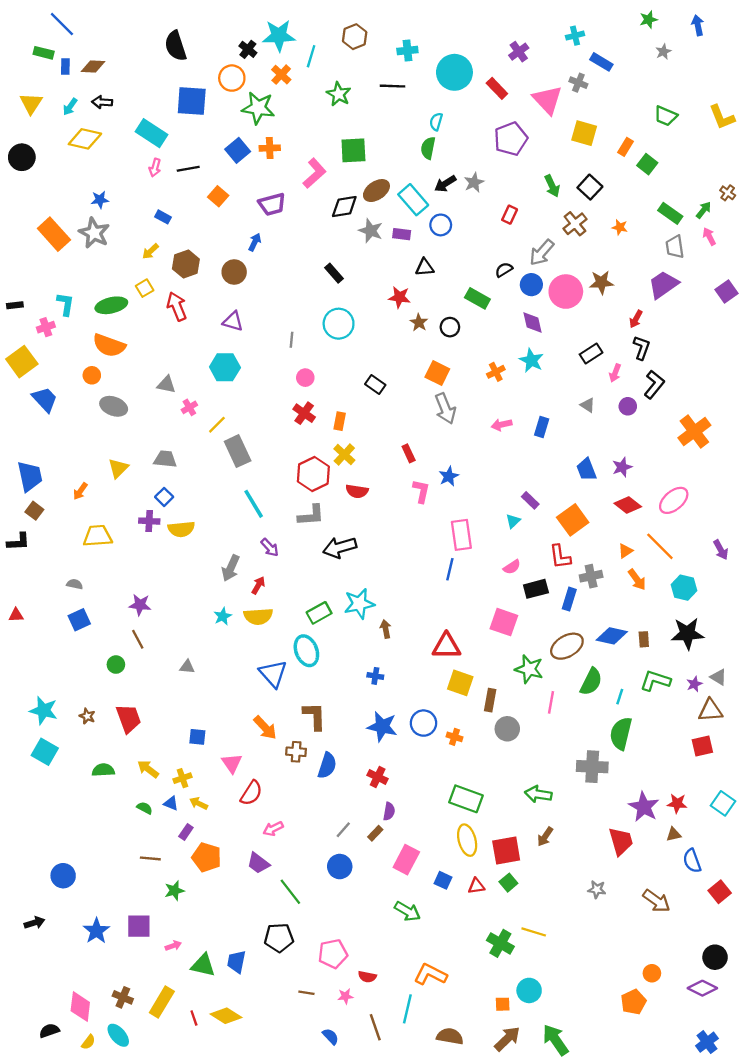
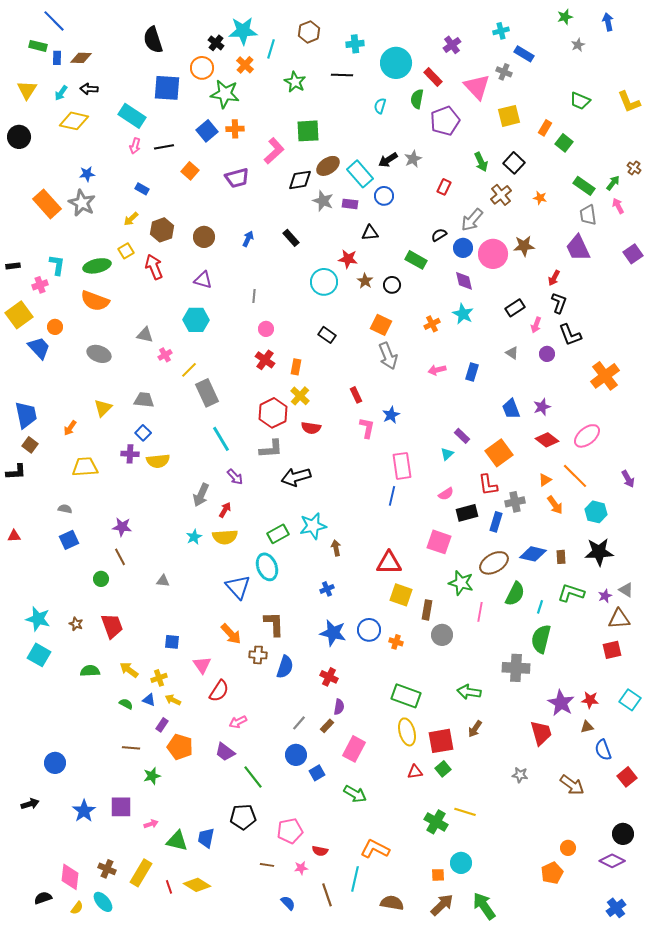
yellow square: (584, 133) -> (509, 116), turned -30
green semicircle: (428, 148) -> (417, 99), moved
blue arrow: (255, 242) -> (248, 239), moved
purple trapezoid: (663, 285) -> (578, 248), turned -80
cyan circle: (339, 324) -> (324, 282), moved
orange circle: (92, 375) -> (55, 327), moved
black L-shape: (654, 384) -> (570, 335), turned 120
blue cross: (375, 676) -> (327, 589), turned -32
blue square: (443, 880) -> (317, 773), moved, turned 35

